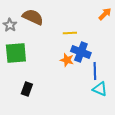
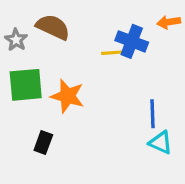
orange arrow: (105, 14) -> (169, 22), turned -144
blue cross: (81, 52) -> (132, 41), moved
orange star: (67, 60) -> (67, 96), moved, size x1.5

